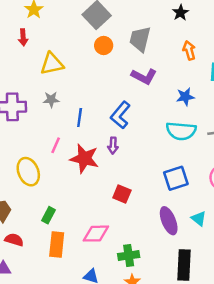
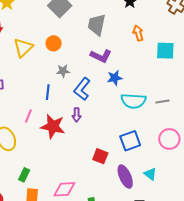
orange circle: (104, 45) -> (54, 43), moved
yellow triangle: (52, 64) -> (23, 48), turned -30
blue star: (185, 97) -> (115, 78), moved
gray star: (51, 100) -> (63, 71), moved
red square: (122, 194) -> (100, 156), moved

